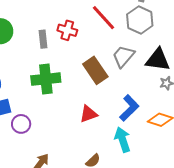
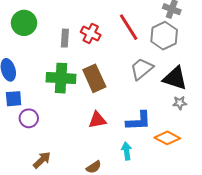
brown rectangle: (95, 70) -> (94, 78), moved
blue L-shape: (129, 108) -> (139, 121), turned 32
cyan arrow: (122, 140) -> (127, 151), size x0.7

